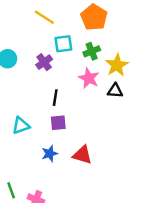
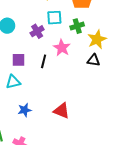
pink star: (89, 78) -> (62, 48), moved
purple square: (58, 123) -> (19, 60), moved
blue star: (50, 154) -> (25, 110), moved

